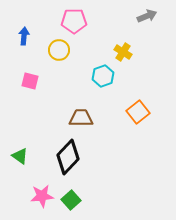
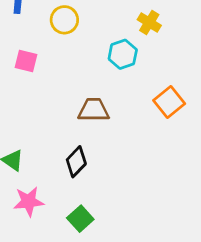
black diamond: (68, 157) -> (76, 162), size x0.7
pink star: (42, 196) -> (29, 201), moved

